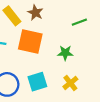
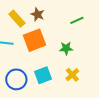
orange square: (30, 41) -> (34, 40), turned -30

